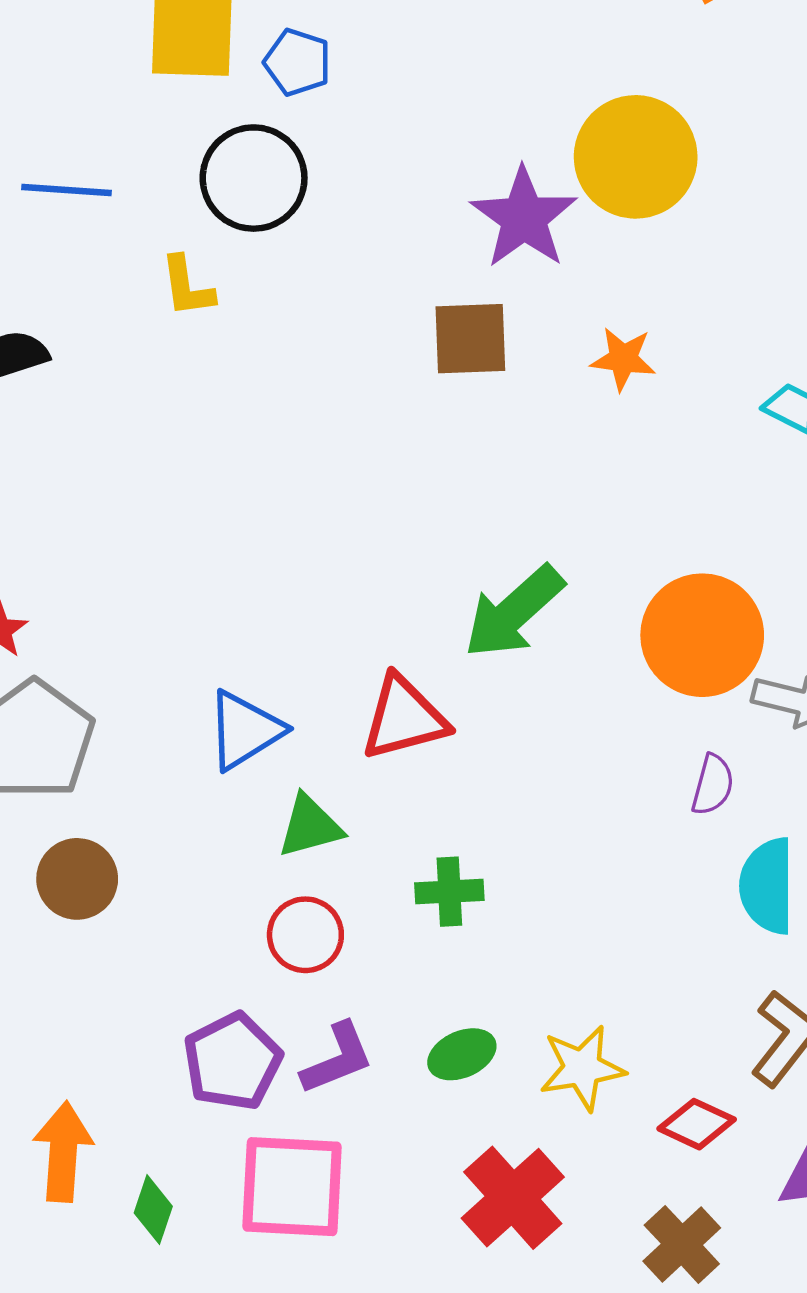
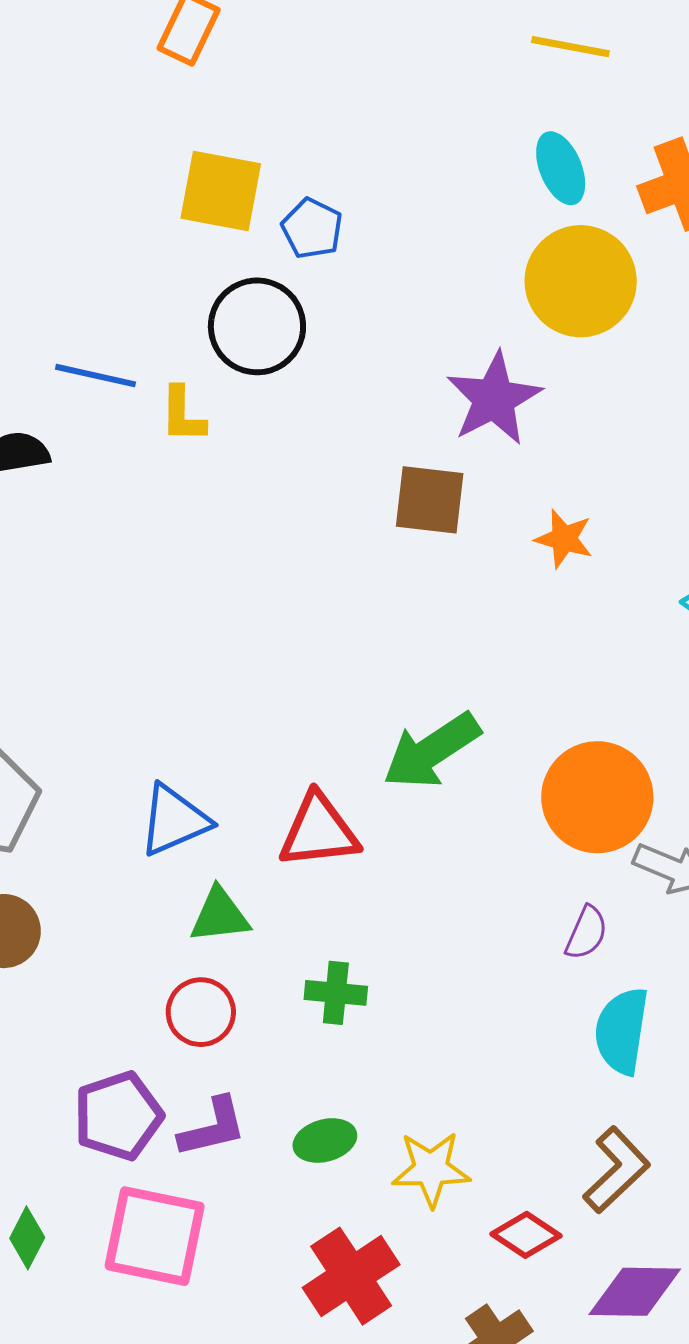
yellow circle: (636, 157) -> (581, 281), moved
blue line: (67, 190) -> (96, 376), moved

